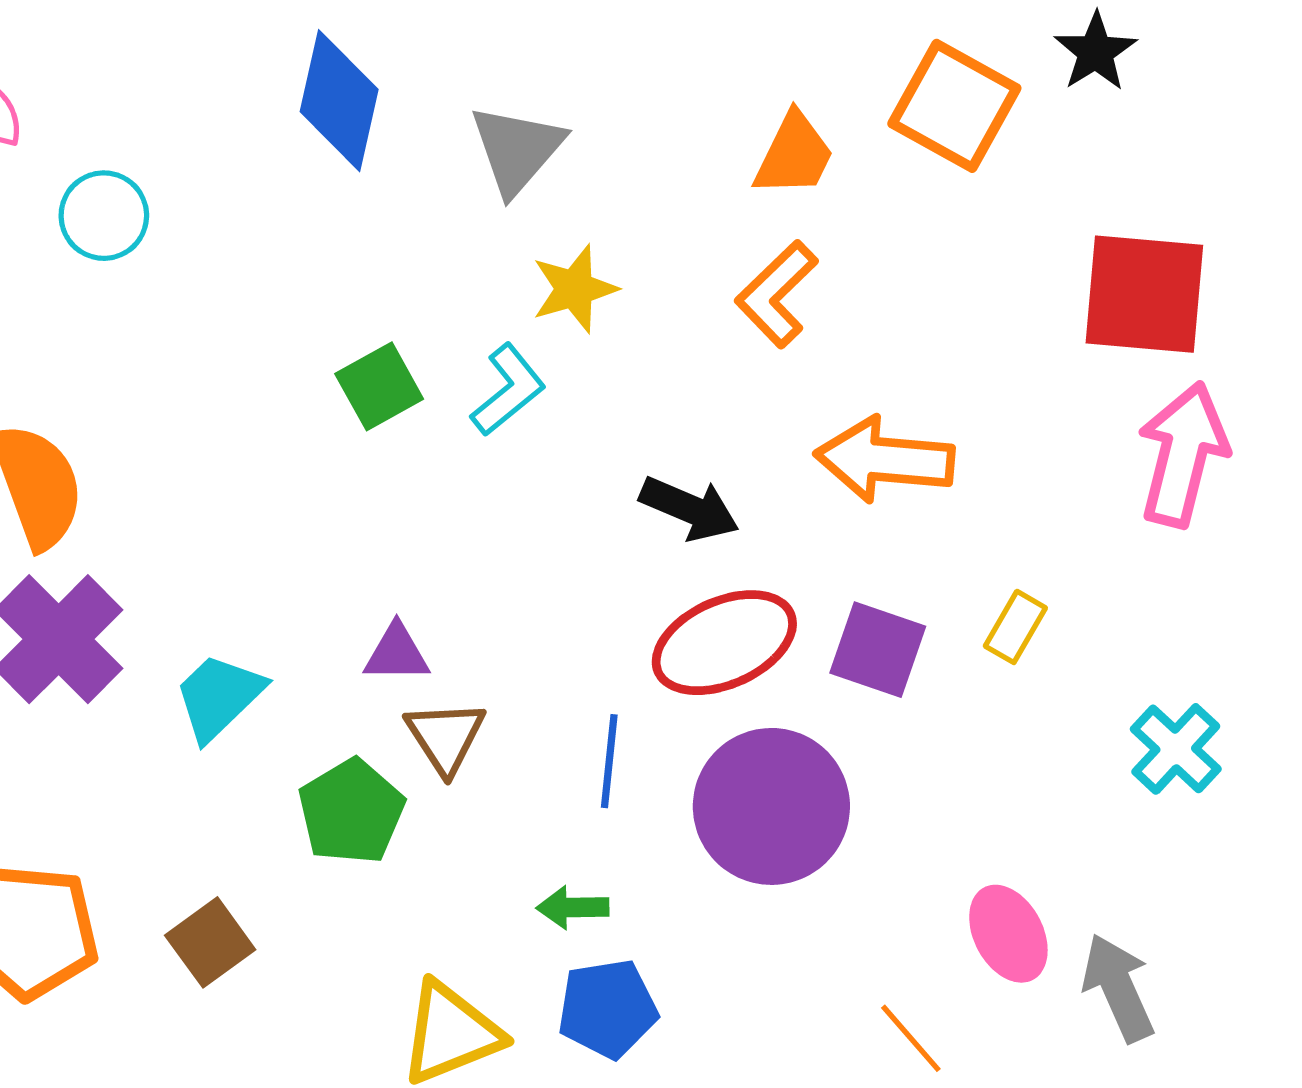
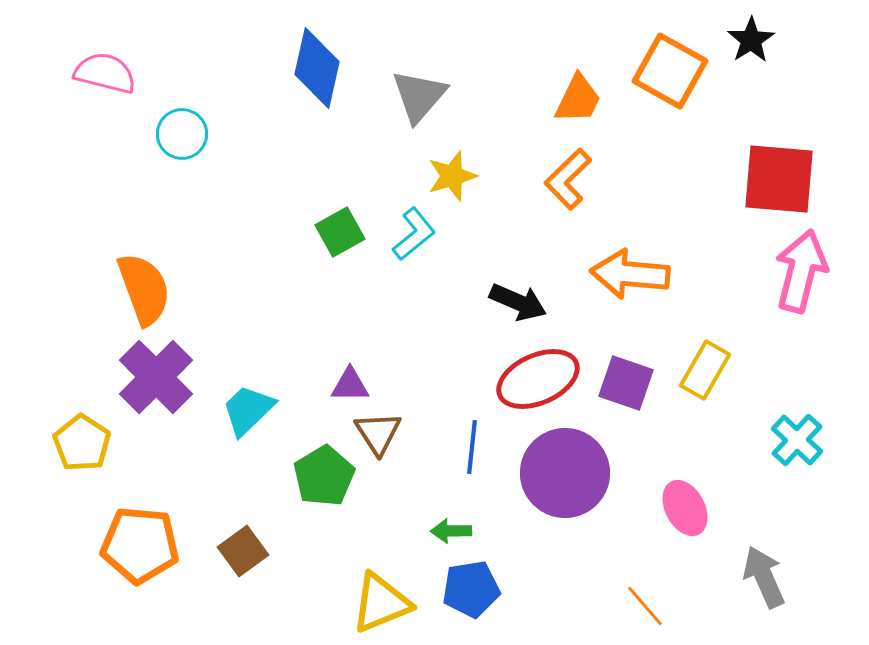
yellow rectangle: (1015, 627) -> (705, 370), size x1.4
pink ellipse: (1008, 934) -> (685, 508), moved

